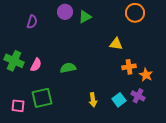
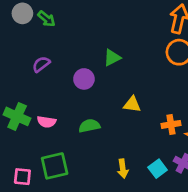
purple circle: (65, 12) -> (84, 79), moved
purple semicircle: (32, 22) -> (41, 64), turned -144
yellow triangle: (116, 44) -> (132, 104), moved
pink semicircle: (36, 65) -> (47, 122), turned 72

